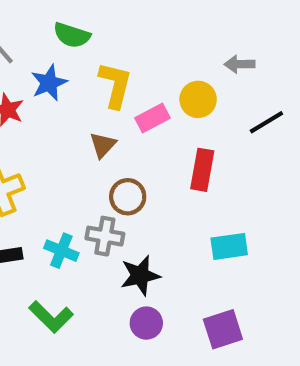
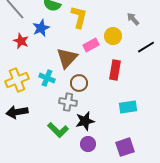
gray arrow: (240, 64) -> (133, 19), turned 48
yellow L-shape: (115, 85) -> (79, 17), moved
brown triangle: (103, 145) -> (67, 58), size x1.6
cyan cross: (61, 251) -> (47, 78), moved
green L-shape: (51, 317) -> (58, 130), moved

